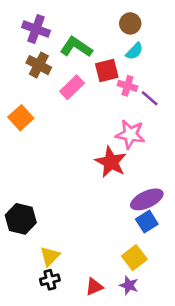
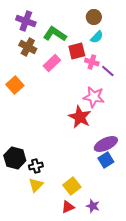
yellow square: (134, 258) -> (72, 186), moved
black cross: (50, 280) -> (36, 166), moved

